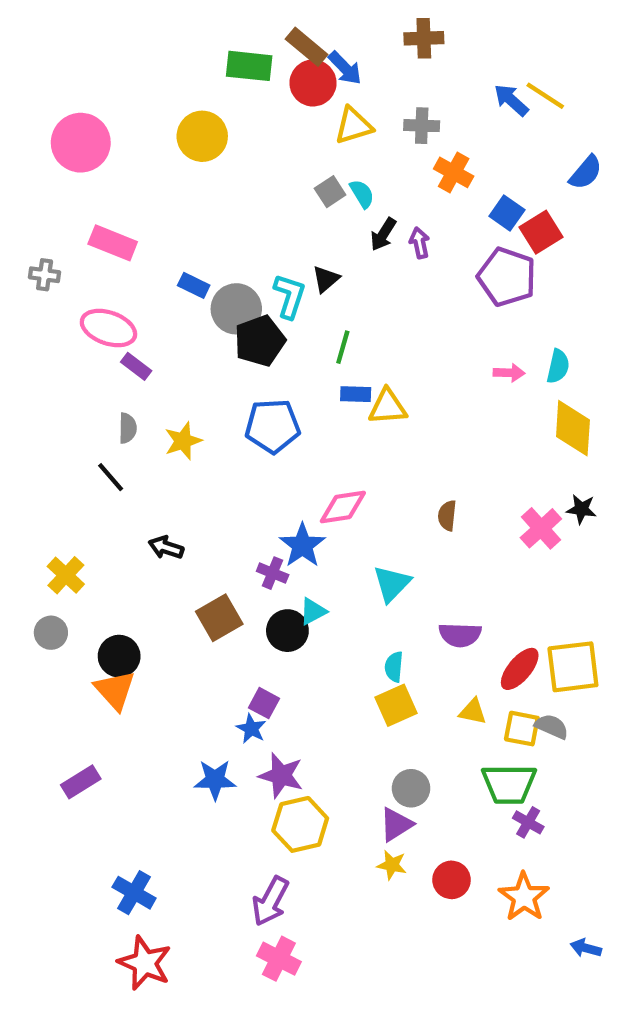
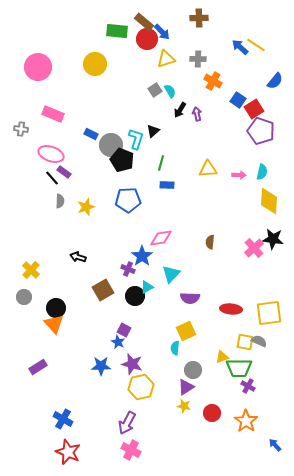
purple pentagon: (507, 277) -> (261, 131), moved
black pentagon: (260, 341) -> (122, 160), turned -30
yellow triangle: (388, 407) -> (208, 169), moved
black line: (111, 477) -> (52, 178), moved
black star: (581, 509) -> (273, 239), size x1.5
cyan triangle: (392, 584) -> (171, 274), moved
purple semicircle: (460, 635) -> (190, 298), moved
cyan semicircle: (394, 667) -> (175, 348), moved
red ellipse: (520, 669) -> (231, 309), moved, turned 55
yellow triangle: (473, 712) -> (222, 357), moved, turned -32
blue arrow: (586, 948) -> (275, 445), turned 32

